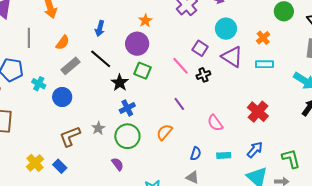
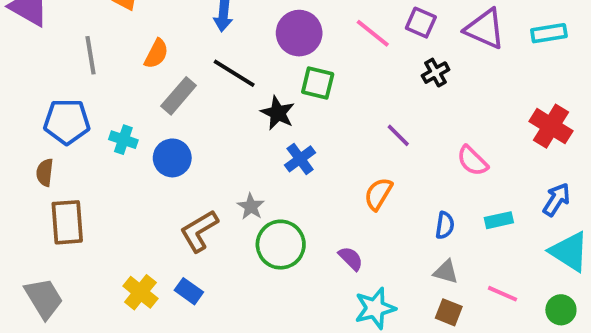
pink line: (181, 66) -> (373, 33), moved
green circle: (127, 136) -> (281, 245), moved
purple semicircle: (118, 164) -> (351, 258), moved

